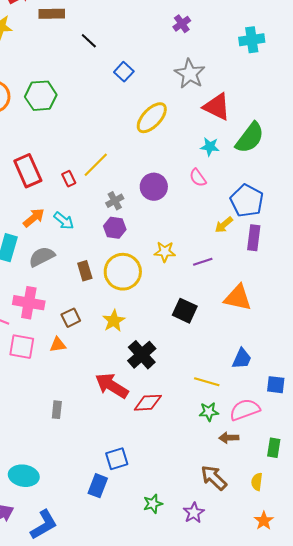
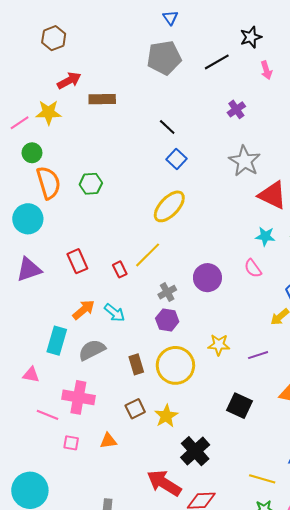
black line: (89, 41) -> (167, 127), moved
green hexagon: (41, 96) -> (91, 184), size x0.7
yellow ellipse: (152, 118) -> (169, 206), moved
red rectangle: (28, 171) -> (77, 261), size x0.7
brown square: (71, 318) -> (135, 409), moved
pink square: (22, 347) -> (71, 443), size x0.6

